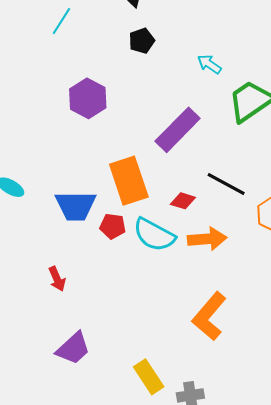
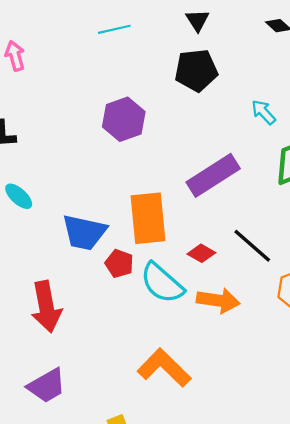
cyan line: (61, 21) -> (114, 29), turned 32
black pentagon: (142, 41) -> (196, 70), size x1.5
red arrow: (57, 279) -> (46, 307), size x1.8
orange L-shape: (209, 316) -> (164, 368), moved, turned 81

